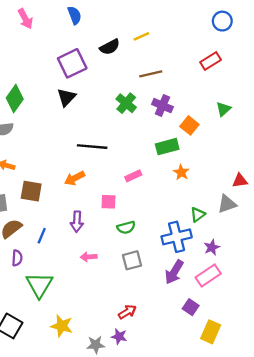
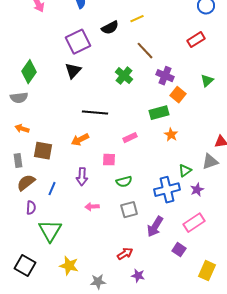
brown line: (151, 74) -> (145, 51), turned 60
purple cross: (162, 106) -> (165, 76), moved
purple star: (212, 247) -> (197, 190), moved
purple arrow: (174, 272) -> (155, 227), moved
yellow rectangle: (211, 332) -> (207, 271), moved
purple star: (119, 337) -> (138, 276), moved

